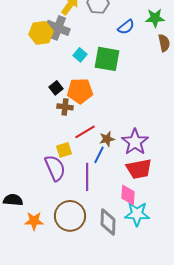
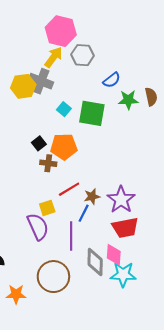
green star: (155, 18) -> (128, 100), moved
orange star: (34, 221) -> (16, 294), moved
gray diamond: (108, 222) -> (95, 262), moved

